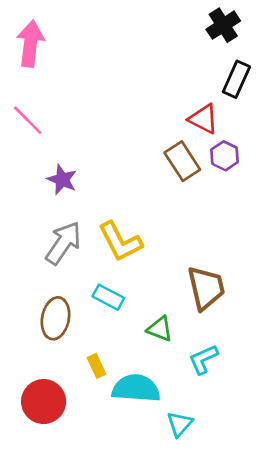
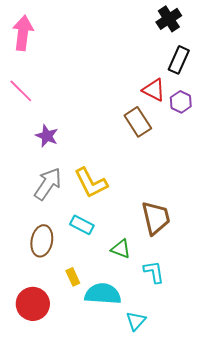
purple hexagon: (225, 156) -> (181, 102), moved
cyan L-shape: (203, 359) -> (154, 272), turned 105

